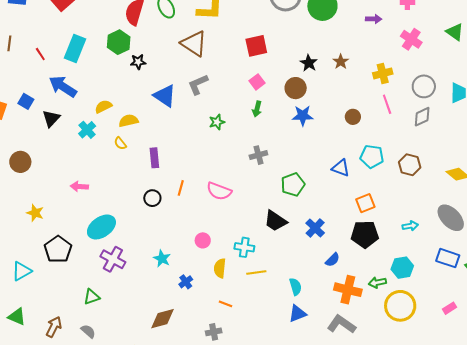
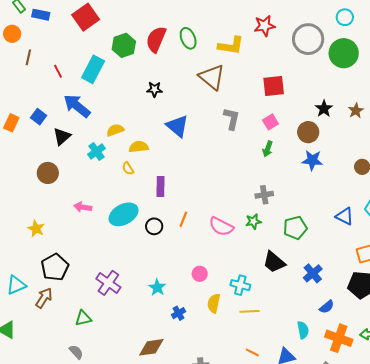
green hexagon: (119, 42) -> (124, 45), moved
gray L-shape: (198, 84) -> (232, 119), moved, turned 120
green star: (217, 122) -> (253, 221), moved
brown circle: (20, 162) -> (48, 173), moved
cyan ellipse: (101, 227) -> (124, 214), moved
cyan semicircle: (295, 287) -> (303, 330), moved
orange line: (226, 304) -> (252, 352), moved
brown arrow: (54, 327) -> (44, 298), moved

